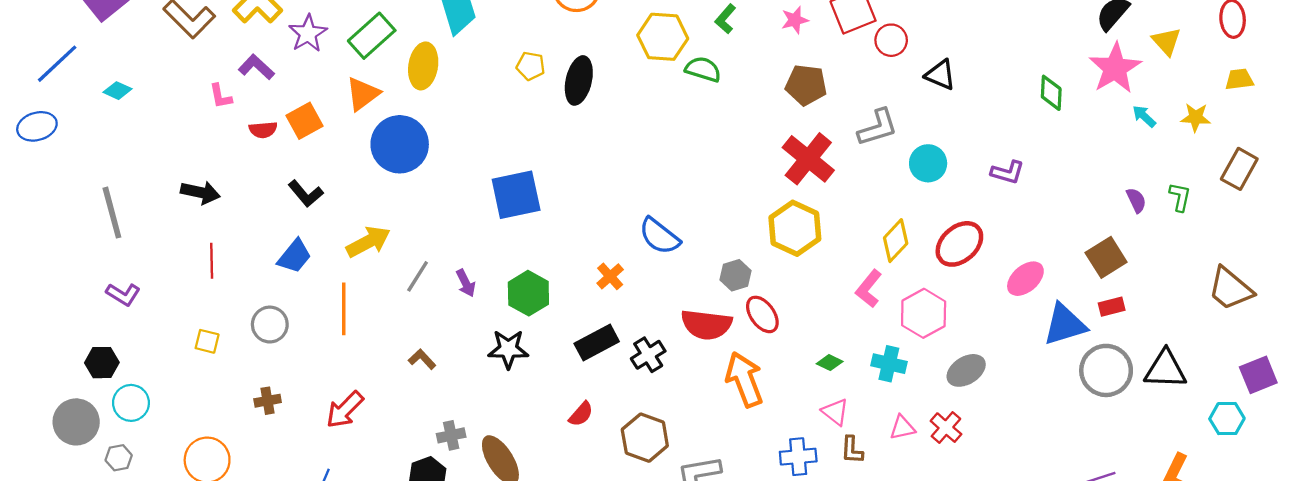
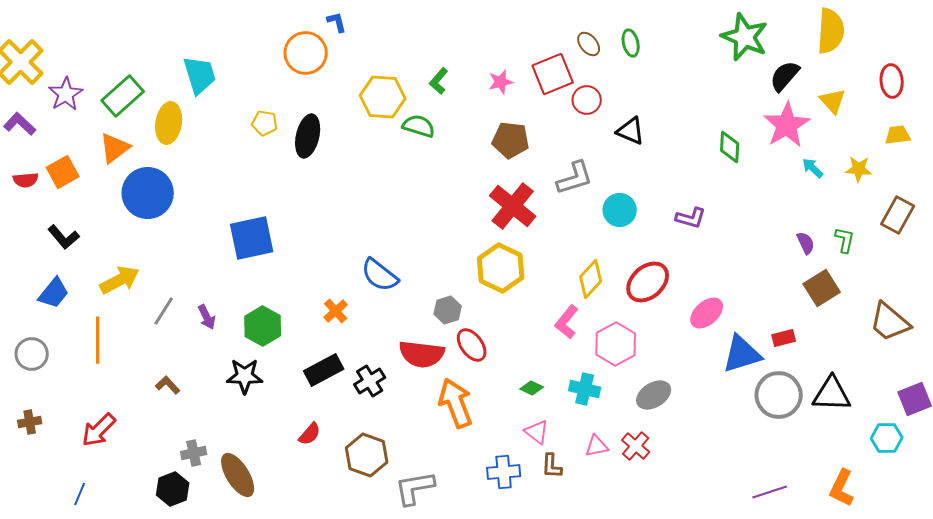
brown square: (1106, 257) -> (822, 288), moved

